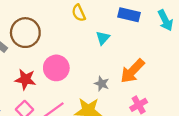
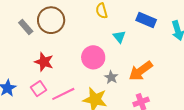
cyan triangle: (103, 38) -> (119, 37), turned -32
pink circle: (56, 68) -> (93, 57), moved

